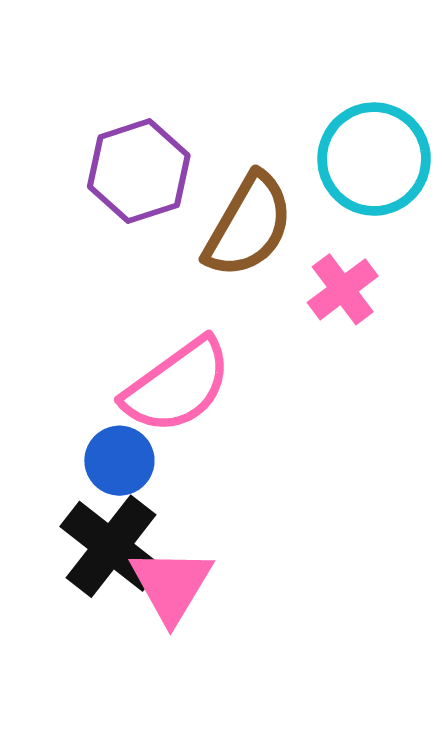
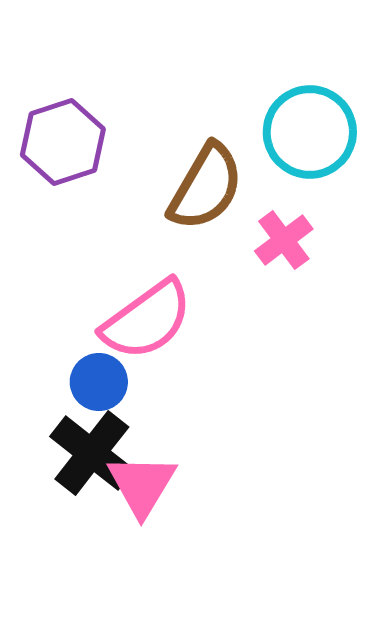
purple hexagon: (139, 171) -> (63, 142), moved

